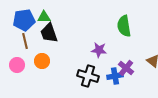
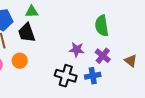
green triangle: (44, 17) -> (32, 12), moved
purple cross: (126, 68) -> (103, 56), moved

